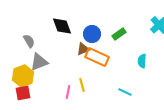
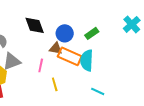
brown triangle: (83, 49) -> (56, 48), turned 32
cyan semicircle: (142, 61) -> (87, 60), moved, size x1.5
pink line: (68, 92) -> (41, 65), moved

